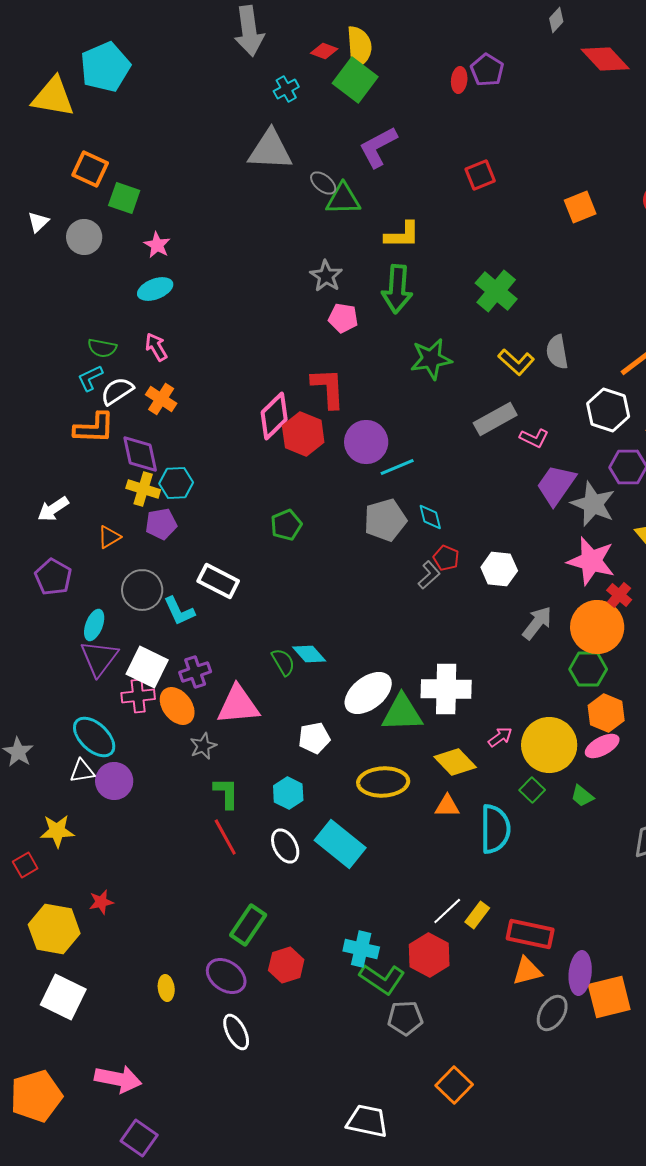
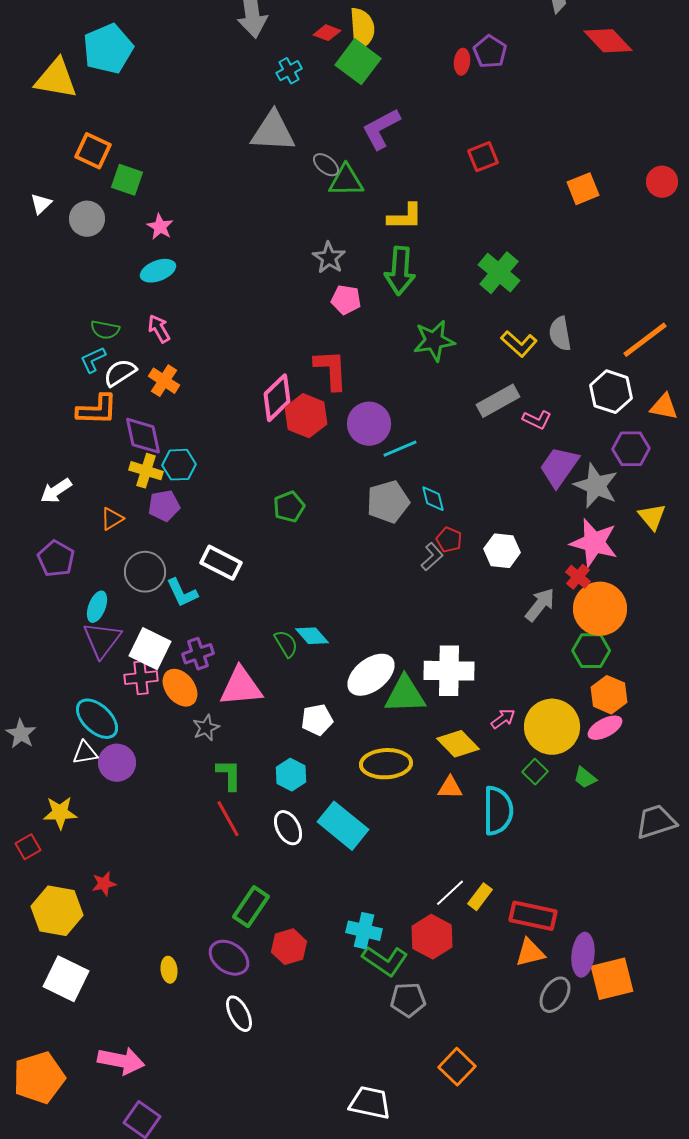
red cross: (619, 595) -> (578, 577), moved

